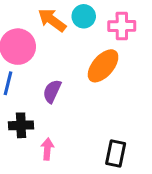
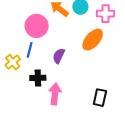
pink arrow: (47, 149) -> (55, 94), size x1.5

